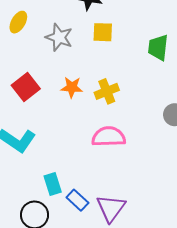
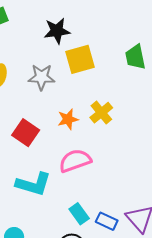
yellow square: (103, 32) -> (80, 59), size x1.4
pink semicircle: (109, 137) -> (75, 161), moved

